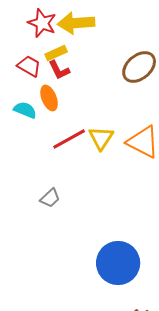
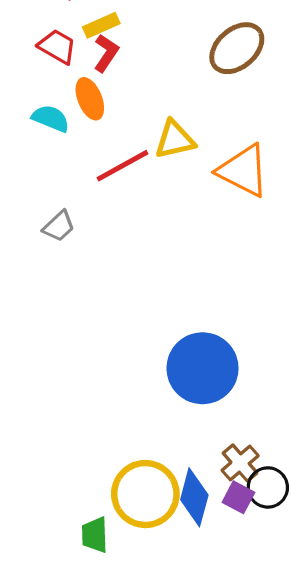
red L-shape: (59, 70) -> (106, 53), turned -120
yellow triangle: (101, 138) -> (175, 140), moved, turned 44
gray trapezoid: (50, 198) -> (59, 226), moved

